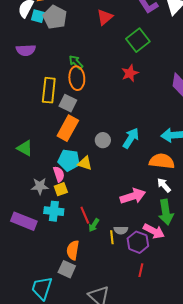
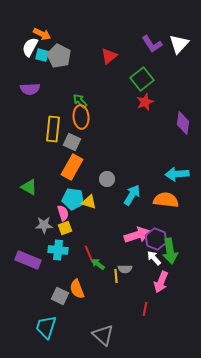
red star: (130, 73) -> (145, 102), moved
cyan arrow: (131, 138) -> (132, 195), moved
white arrow: (164, 185) -> (154, 258), moved
green arrow: (94, 225) -> (98, 264), turned 96
pink arrow: (154, 231) -> (161, 282), moved, turned 85
purple hexagon: (138, 242) -> (156, 239), moved
orange semicircle: (73, 250) -> (77, 289), turned -30
gray square: (67, 269) -> (60, 296), moved

